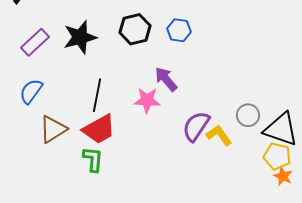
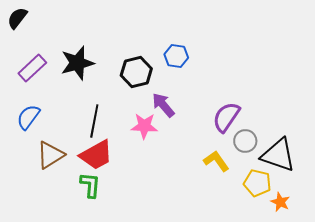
black hexagon: (135, 29) -> (136, 72), moved
purple semicircle: (196, 126) -> (226, 117), moved
yellow pentagon: (277, 156) -> (257, 183), moved

